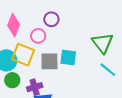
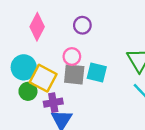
pink circle: (38, 36) -> (72, 56), moved
yellow square: (23, 55) -> (43, 78), moved

